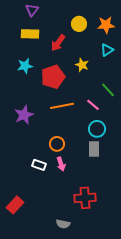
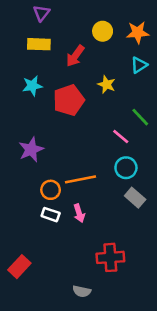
orange line: (62, 106) -> (80, 179), moved
orange circle: (57, 144) -> (51, 190), moved
gray rectangle: (94, 149) -> (135, 198), moved, turned -49

